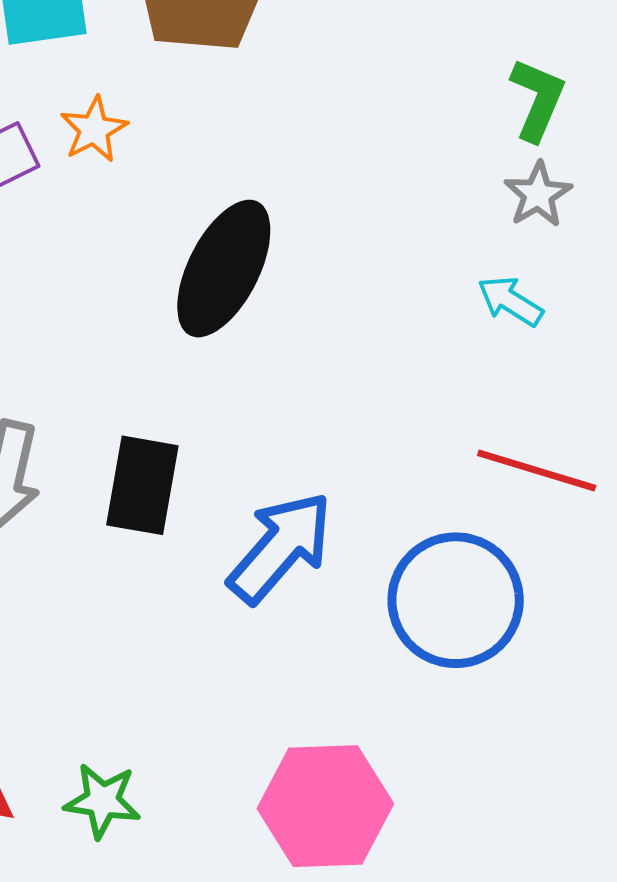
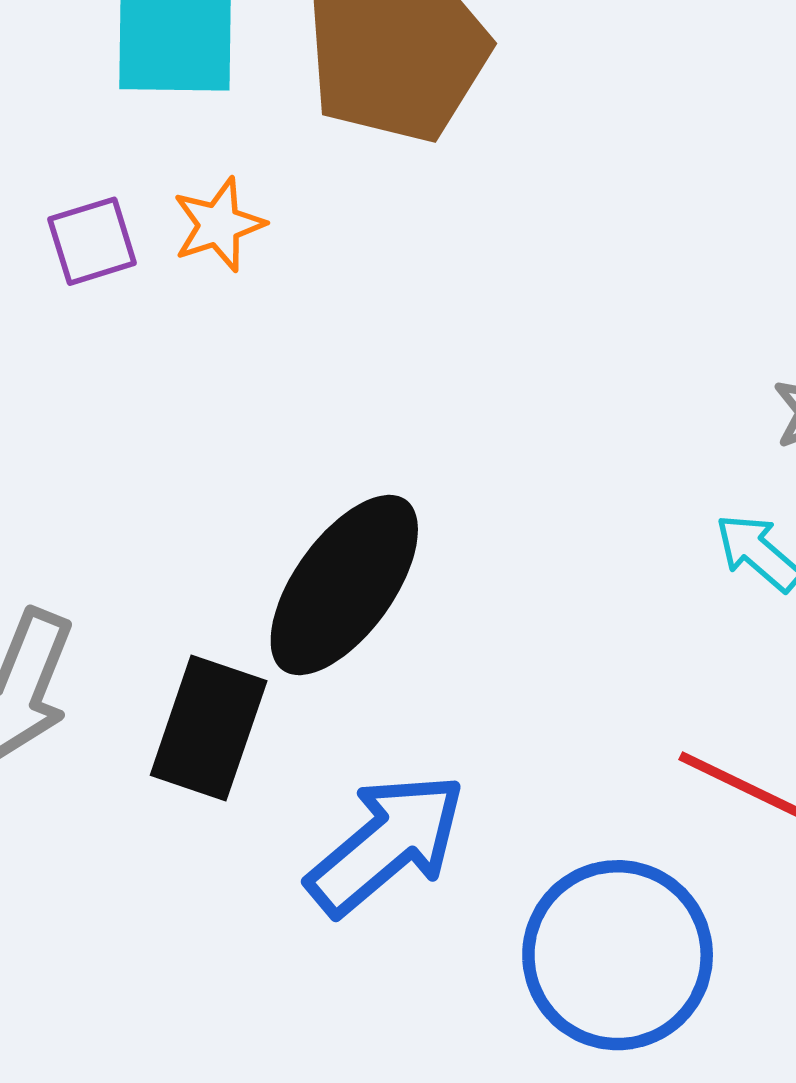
black ellipse: (224, 269) -> (344, 585), moved

